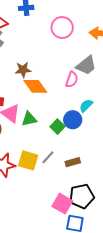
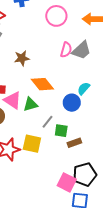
pink semicircle: (72, 80) -> (66, 50), moved
orange diamond: (35, 86) -> (42, 84), moved
green square: (58, 127) -> (61, 131), moved, turned -32
gray line: (48, 157) -> (48, 122), moved

